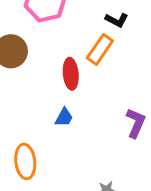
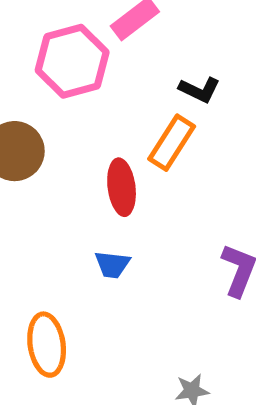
blue trapezoid: (64, 117) -> (112, 265), turned 70

